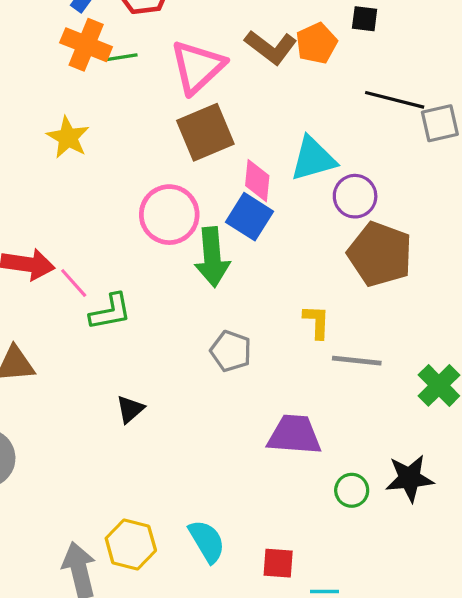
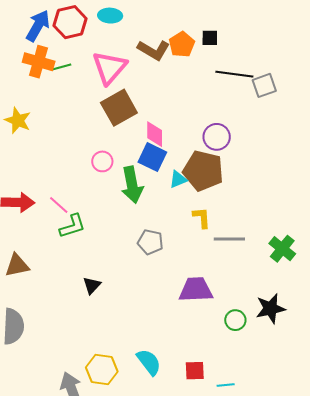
black square: (365, 19) -> (210, 38), moved
yellow star: (68, 137) -> (18, 120), moved
cyan triangle: (313, 159) -> (178, 179), moved, size x0.6
pink circle: (169, 215) -> (102, 161), size x0.6
brown pentagon: (380, 254) -> (203, 171), moved
pink line: (74, 283) -> (59, 205), moved

